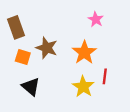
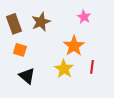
brown star: (47, 48) -> (41, 22), moved, turned 30
yellow star: (83, 87) -> (64, 69), moved

